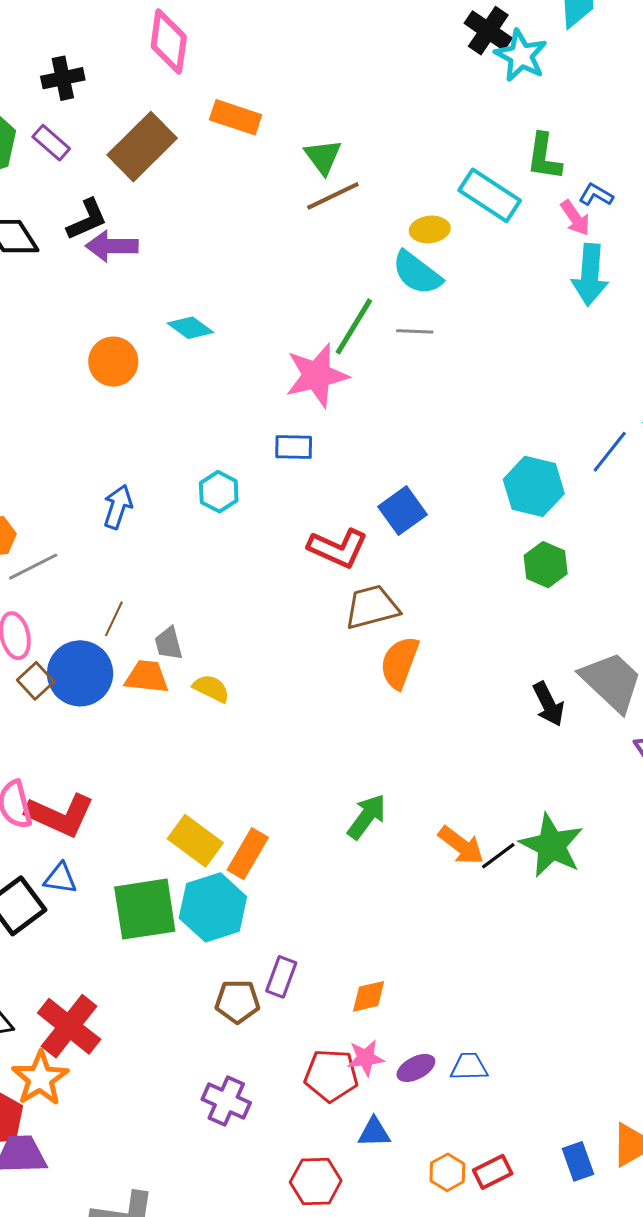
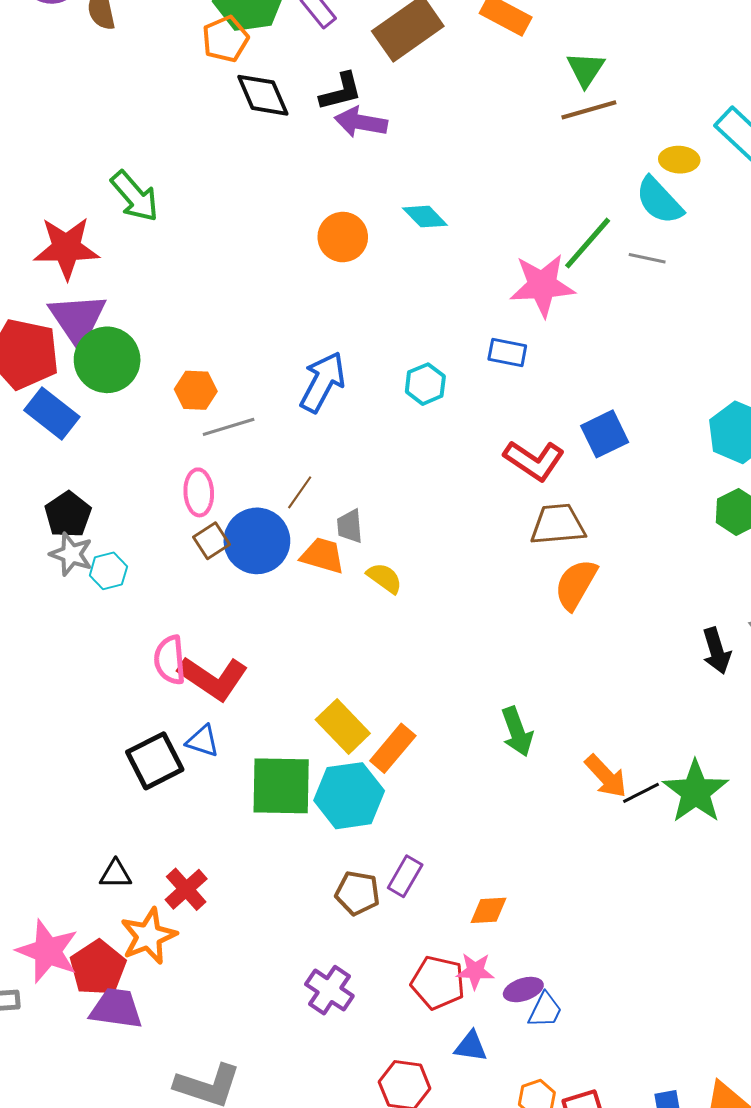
blue arrow: (118, 507) -> (323, 382), size x1.4
green arrow: (367, 817) -> (517, 732), turned 114
red cross: (69, 1026) -> (186, 889), size x0.7
blue trapezoid: (469, 1067) -> (545, 1010), moved, turned 108

